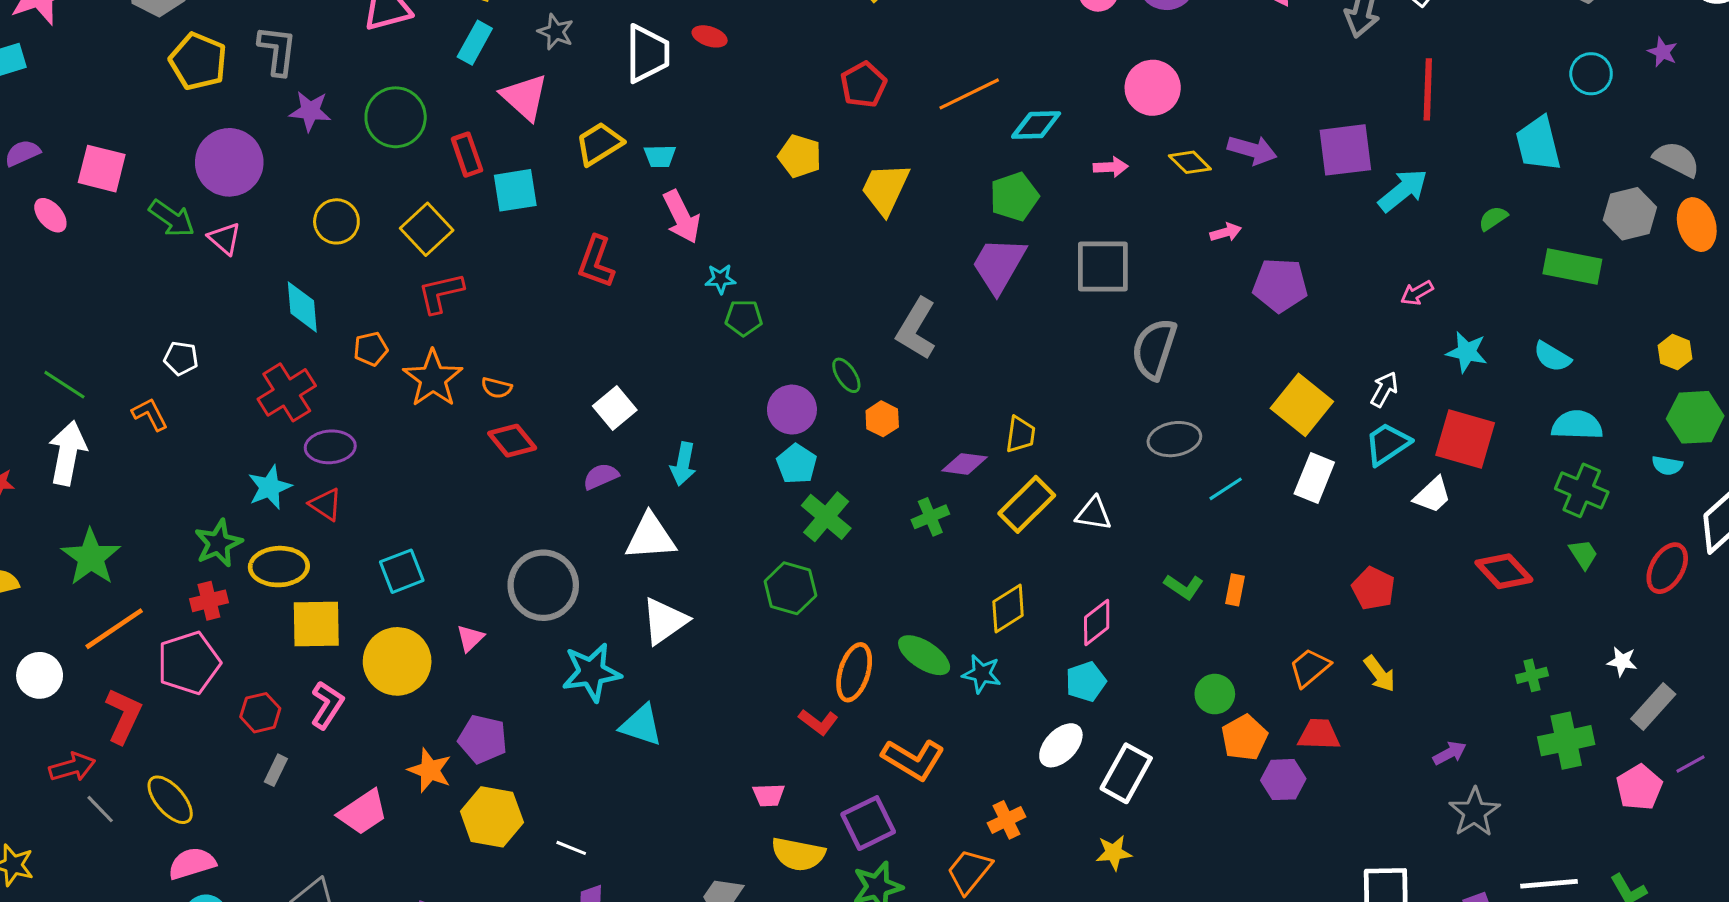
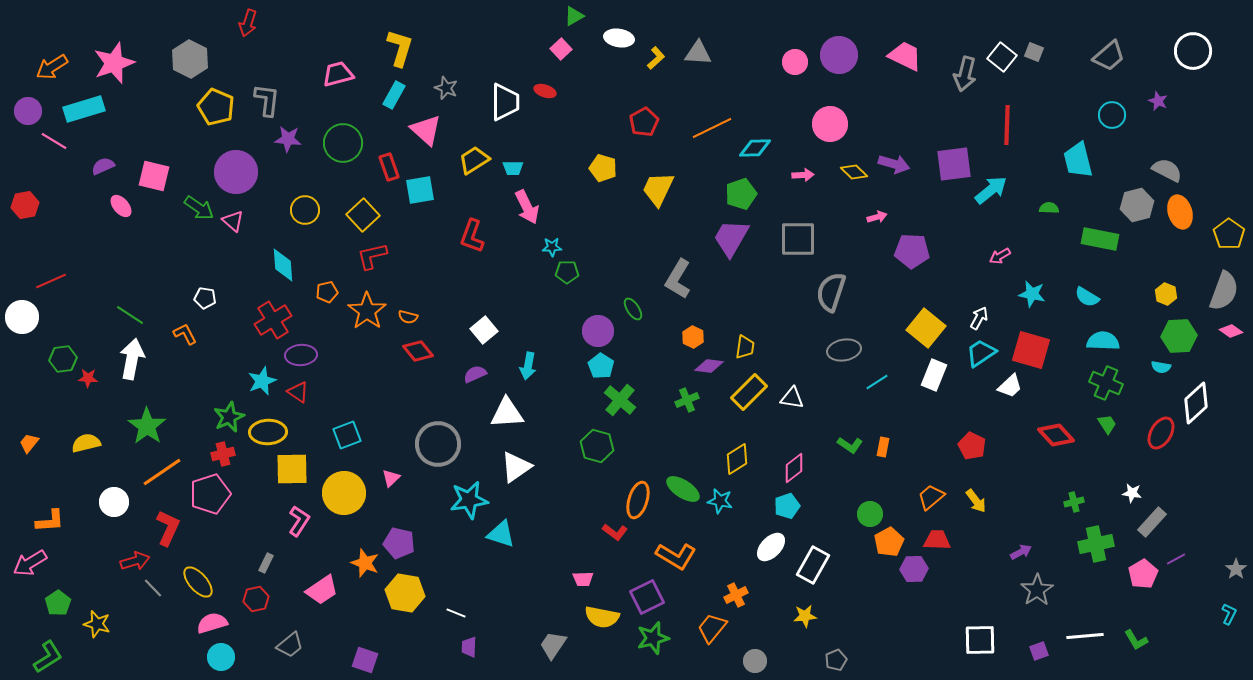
green semicircle: (1493, 218) -> (1049, 208), turned 36
orange hexagon: (882, 419) -> (693, 337), moved
red hexagon: (260, 713) -> (256, 599), moved

